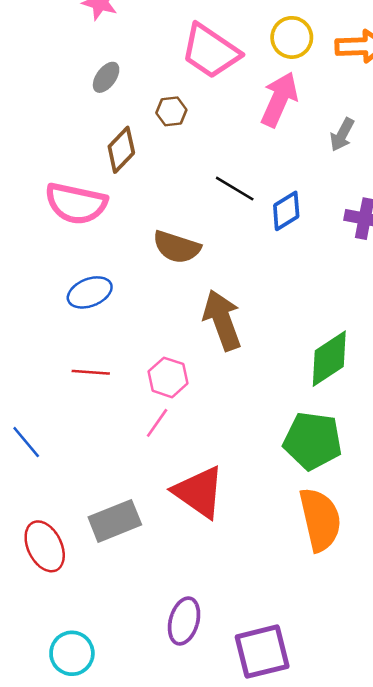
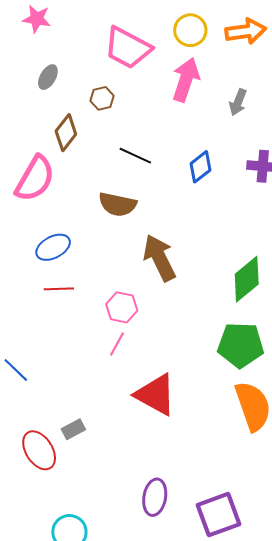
black line: (235, 189) -> (135, 156), moved
pink semicircle: (76, 203) -> (35, 179), turned -66
red line: (91, 372) -> (59, 289), moved
gray rectangle: (115, 521) -> (73, 429), moved, size x0.6

